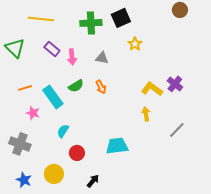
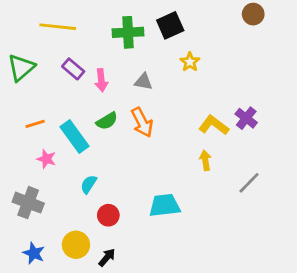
green triangle: (15, 48) -> (21, 68), turned 35
orange arrow: (101, 87) -> (142, 122), size x1.5
black arrow: (93, 181) -> (107, 257), moved

